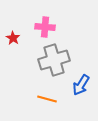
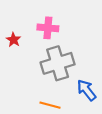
blue arrow: (81, 85) -> (87, 90), turned 110

